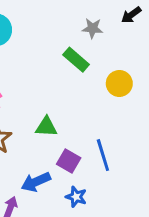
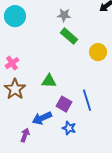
gray star: (92, 28) -> (64, 15), moved

